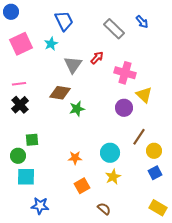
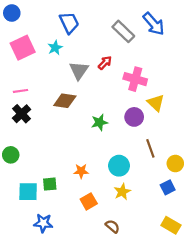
blue arrow: (142, 22) -> (154, 24), size x1.6
green star: (77, 109) -> (99, 122), moved
brown line: (139, 137) -> (150, 148), turned -54
green square: (32, 140) -> (50, 184), moved
yellow circle: (154, 151) -> (175, 164), moved
green circle: (18, 156) -> (11, 155), moved

